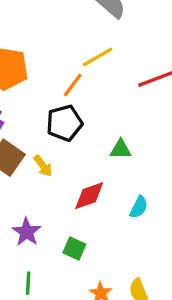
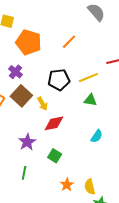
yellow line: (97, 57) -> (88, 78), moved
orange line: (73, 85) -> (69, 42), moved
red diamond: (89, 196) -> (54, 123), moved

